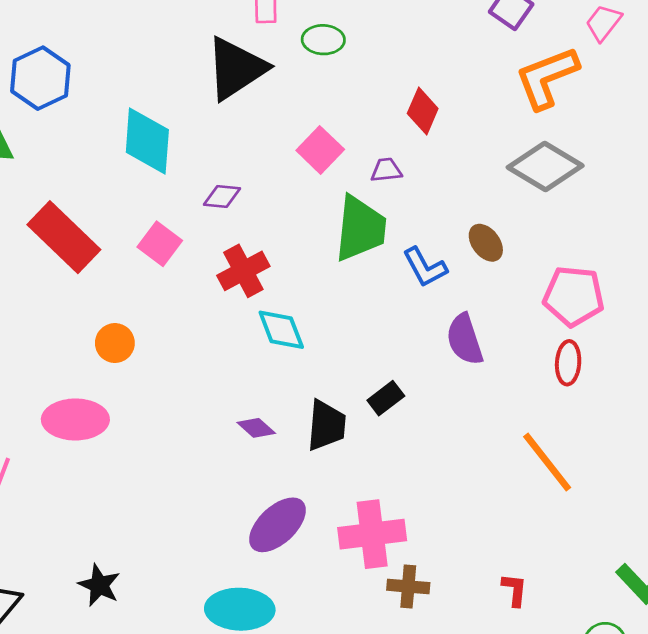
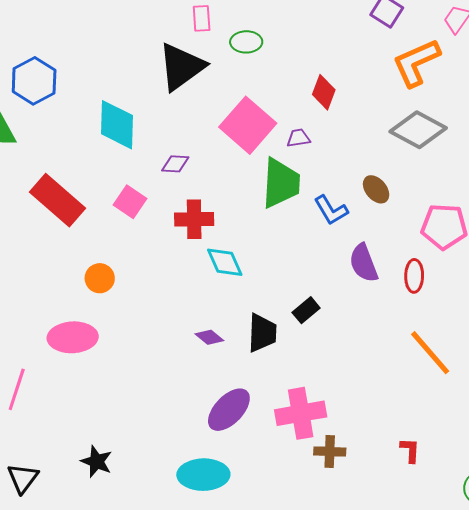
pink square: (320, 150) -> (248, 125), size x1.6
red cross: (243, 271) -> (194, 219), turned 30
red ellipse: (568, 363) -> (414, 276), moved

